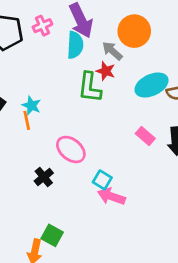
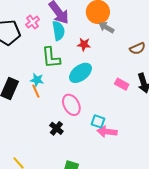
gray arrow: (112, 51) -> (106, 27), moved
cyan ellipse: (152, 85) -> (80, 73), moved
green L-shape: (90, 87) -> (51, 58), moved
pink ellipse: (71, 149) -> (71, 105), turned 35

